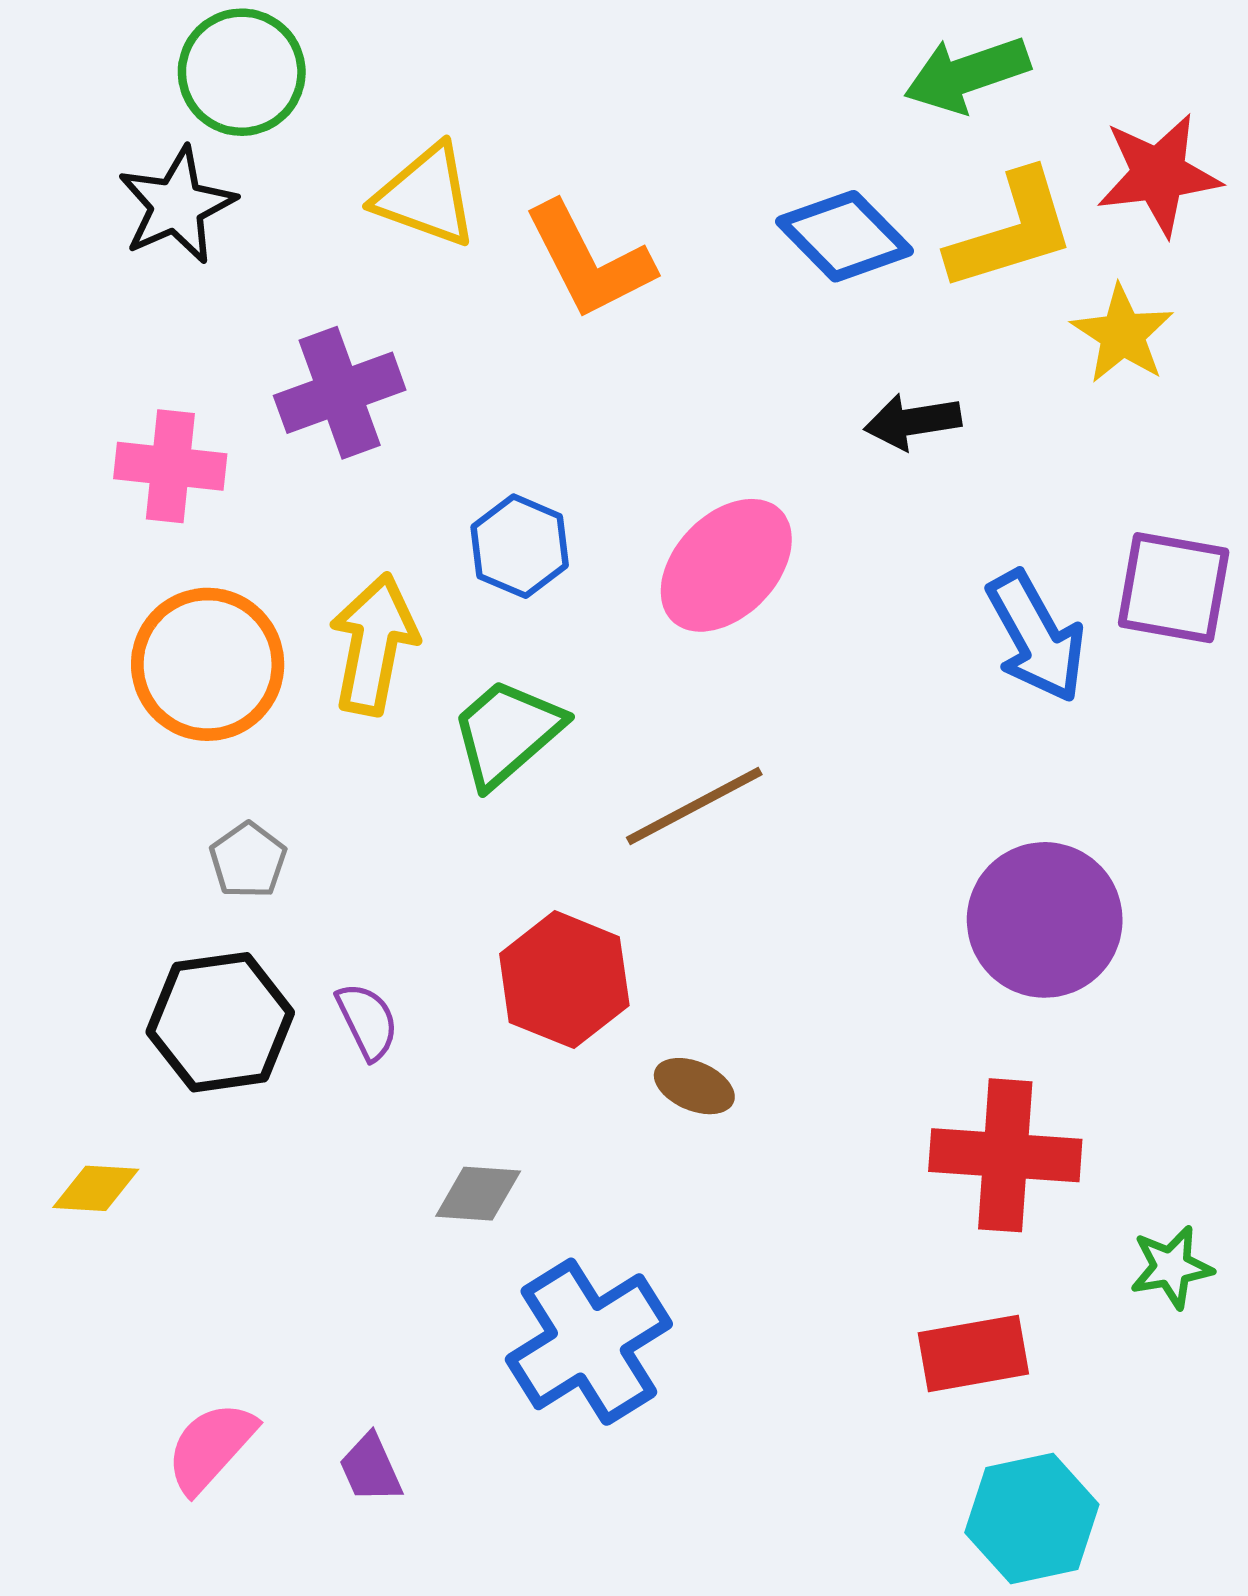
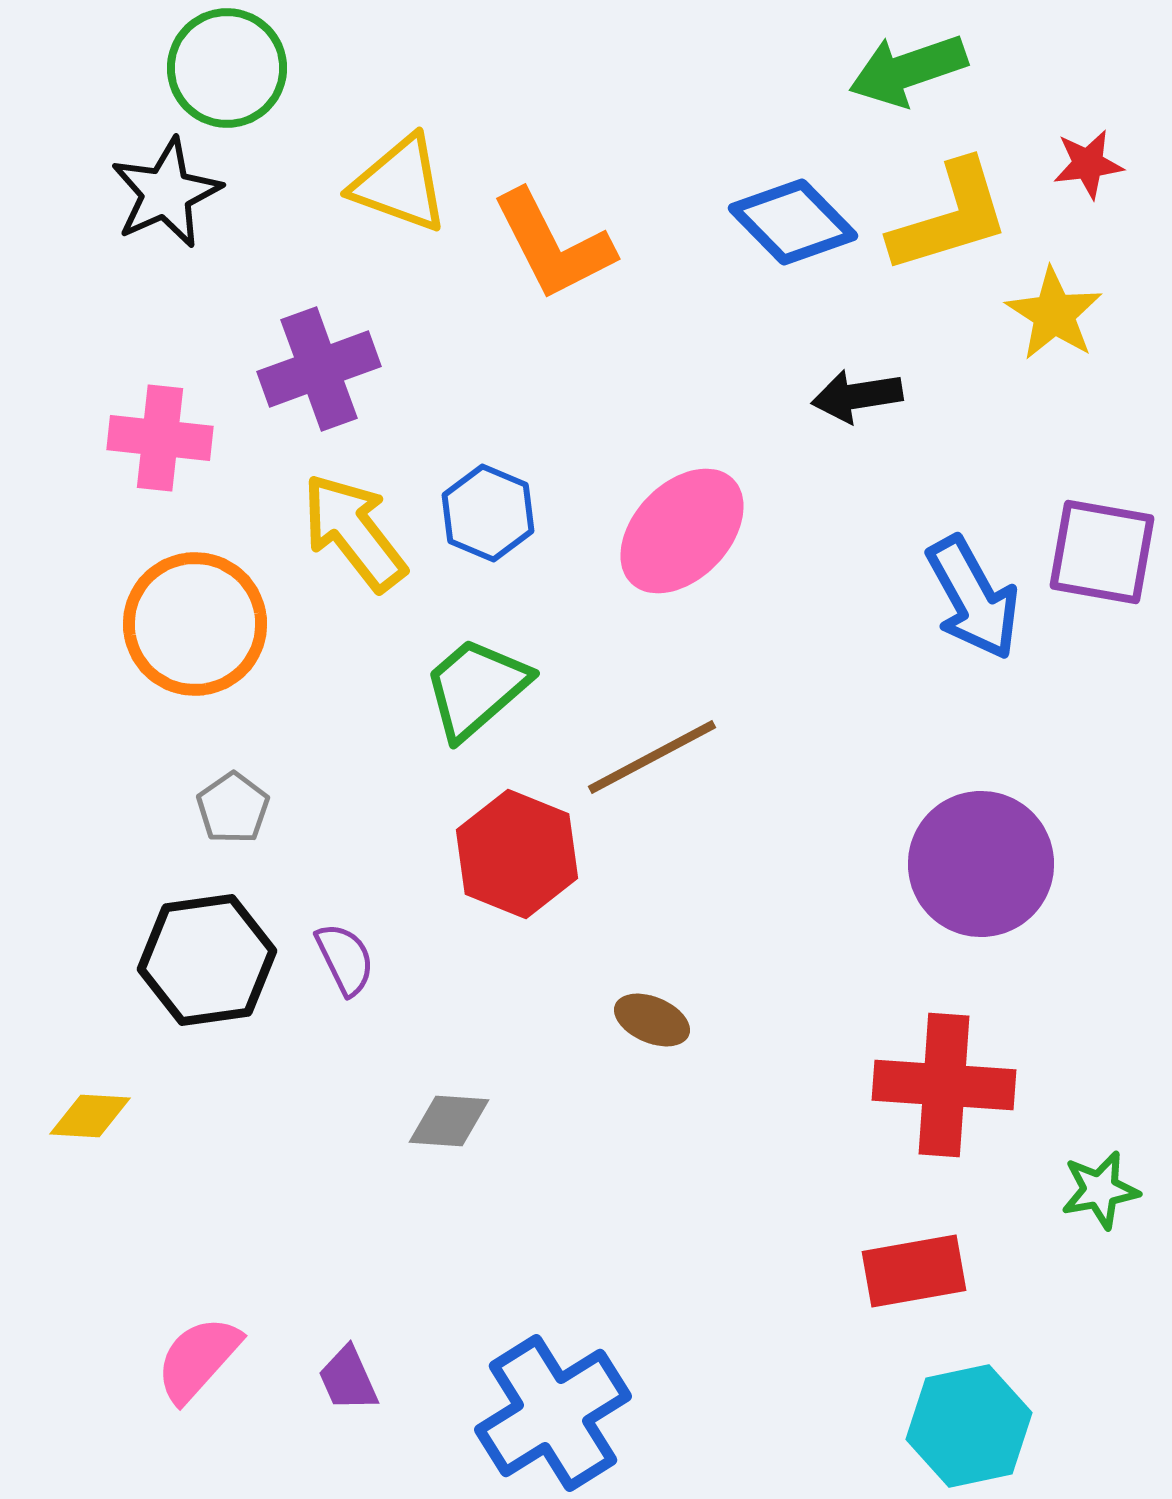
red star: (1159, 174) -> (1088, 164), size x0.6
yellow arrow: (374, 644) -> (354, 532), moved, turned -49
red hexagon: (564, 980) -> (517, 854), moved
blue cross: (589, 1342) -> (553, 1413), moved

